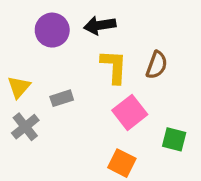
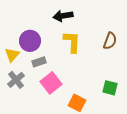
purple circle: (52, 30) -> (30, 41), moved
brown semicircle: (157, 65) -> (110, 41), moved
pink square: (130, 112) -> (51, 83), moved

